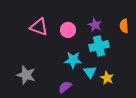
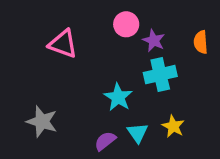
pink circle: (68, 30) -> (126, 24), moved
cyan star: (73, 60) -> (118, 97), turned 30
cyan triangle: (90, 72) -> (138, 133), moved

